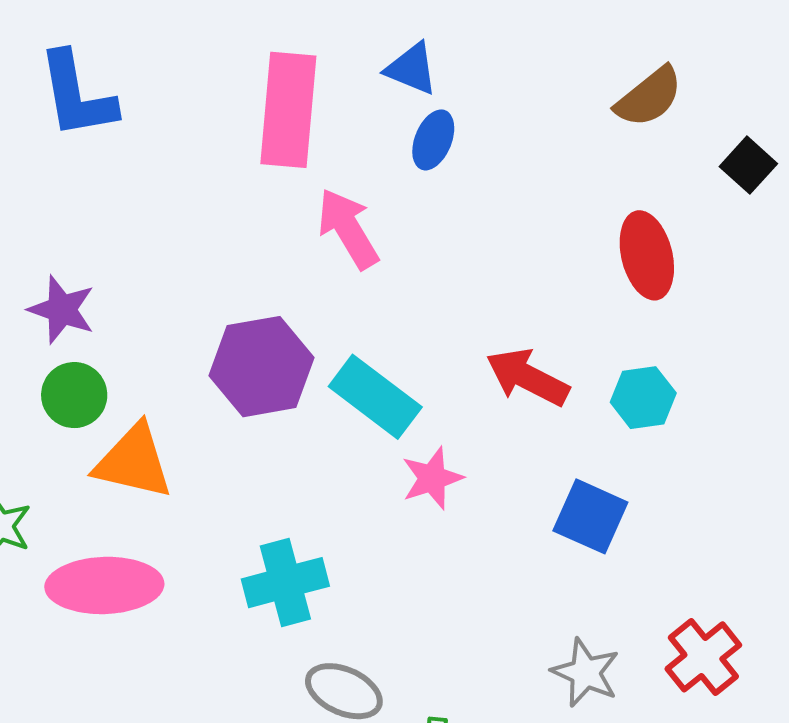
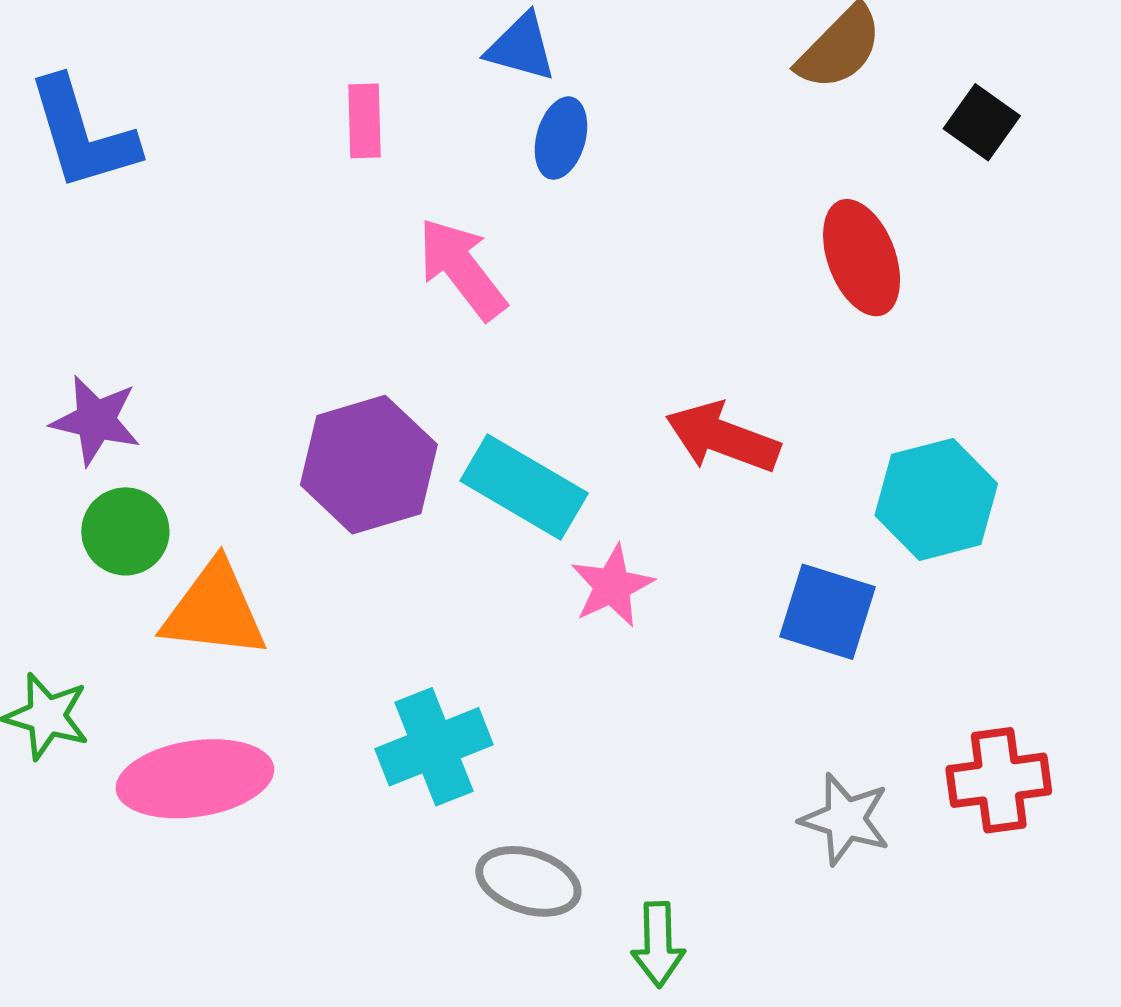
pink rectangle: (288, 110) -> (365, 121), size x0.5
cyan hexagon: (643, 398) -> (936, 499), moved, size x1.4
red cross: (703, 657) -> (999, 780), turned 38

